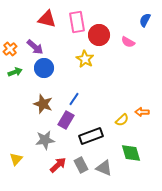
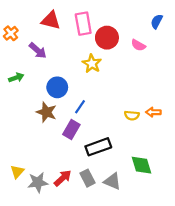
orange cross: (10, 49) -> (11, 33), moved
blue circle: (44, 68) -> (57, 87), moved
orange arrow: (142, 112) -> (153, 112), moved
yellow semicircle: (122, 120) -> (132, 115), moved, turned 48
gray star: (45, 140) -> (38, 182), moved

